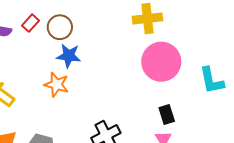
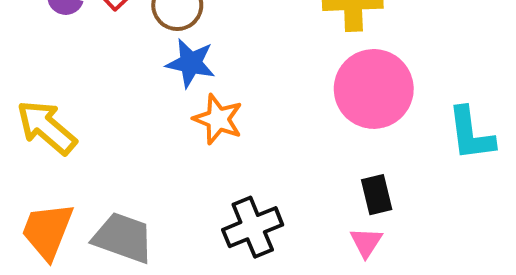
orange star: (57, 85) -> (218, 119), moved

